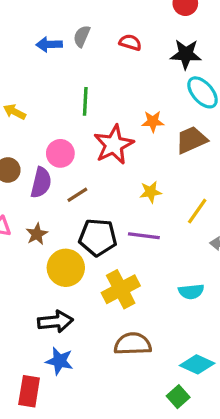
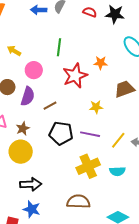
black star: (186, 54) -> (115, 14), moved
brown trapezoid: (191, 140) -> (124, 89), moved
pink circle: (60, 153) -> (34, 70), moved
yellow line: (197, 211) -> (118, 140), moved
yellow circle: (66, 268) -> (21, 152), moved
yellow cross: (121, 289) -> (88, 166), moved

